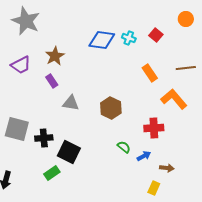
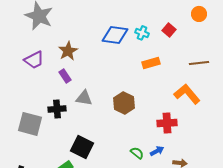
orange rectangle: (150, 73) -> (151, 63), moved, turned -72
black cross: (44, 138) -> (57, 109), moved
green semicircle: (124, 147) -> (137, 153), moved

